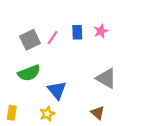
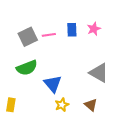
pink line: (53, 38) -> (49, 35), turned 48
yellow star: (47, 114) -> (62, 105), moved

